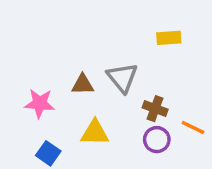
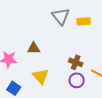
gray triangle: (122, 78) -> (61, 16), moved
yellow triangle: (95, 133) -> (41, 76), turned 48

